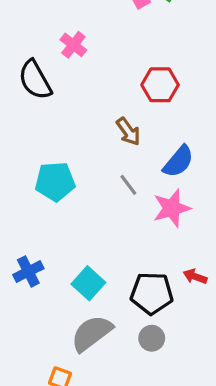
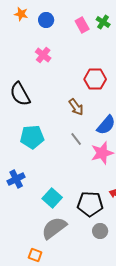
black semicircle: (35, 80) -> (20, 94), moved
blue cross: (28, 272) -> (16, 179), moved
gray circle: (152, 338) -> (100, 231), moved

